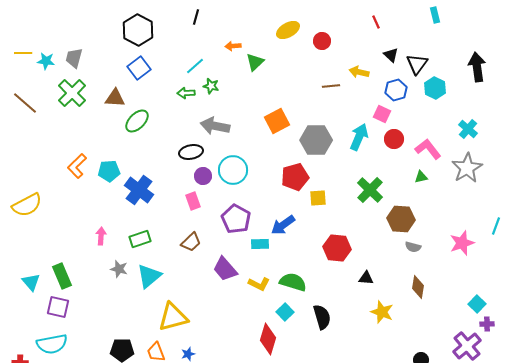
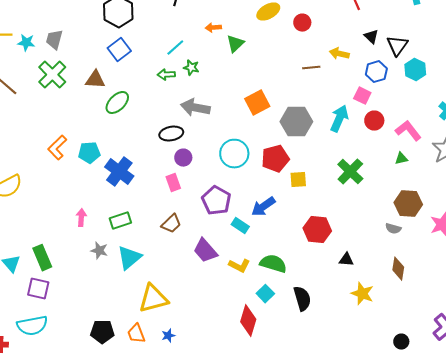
cyan circle: (233, 170) -> (234, 154), moved
brown hexagon: (401, 219) -> (408, 204), moved
cyan rectangle: (260, 244) -> (240, 226), turned 36

